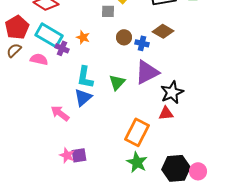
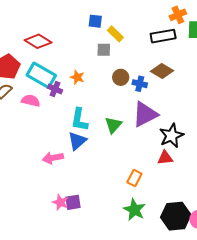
pink arrow: (60, 113) -> (53, 158), turned -48
orange rectangle: (137, 132) -> (134, 178), size x0.6

